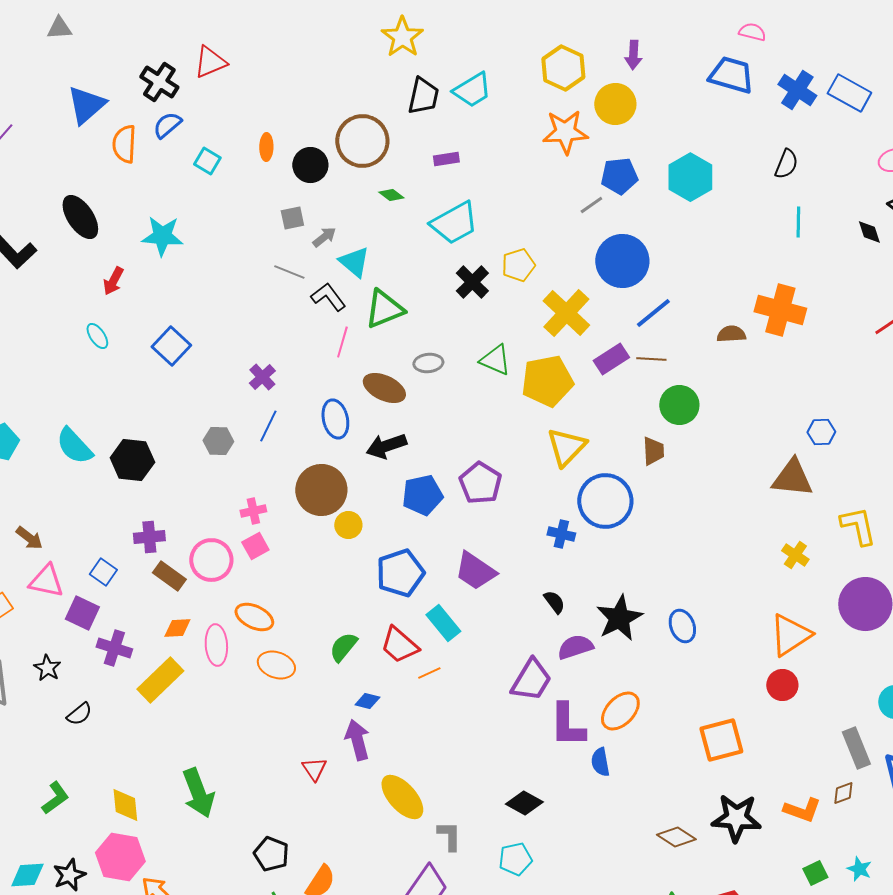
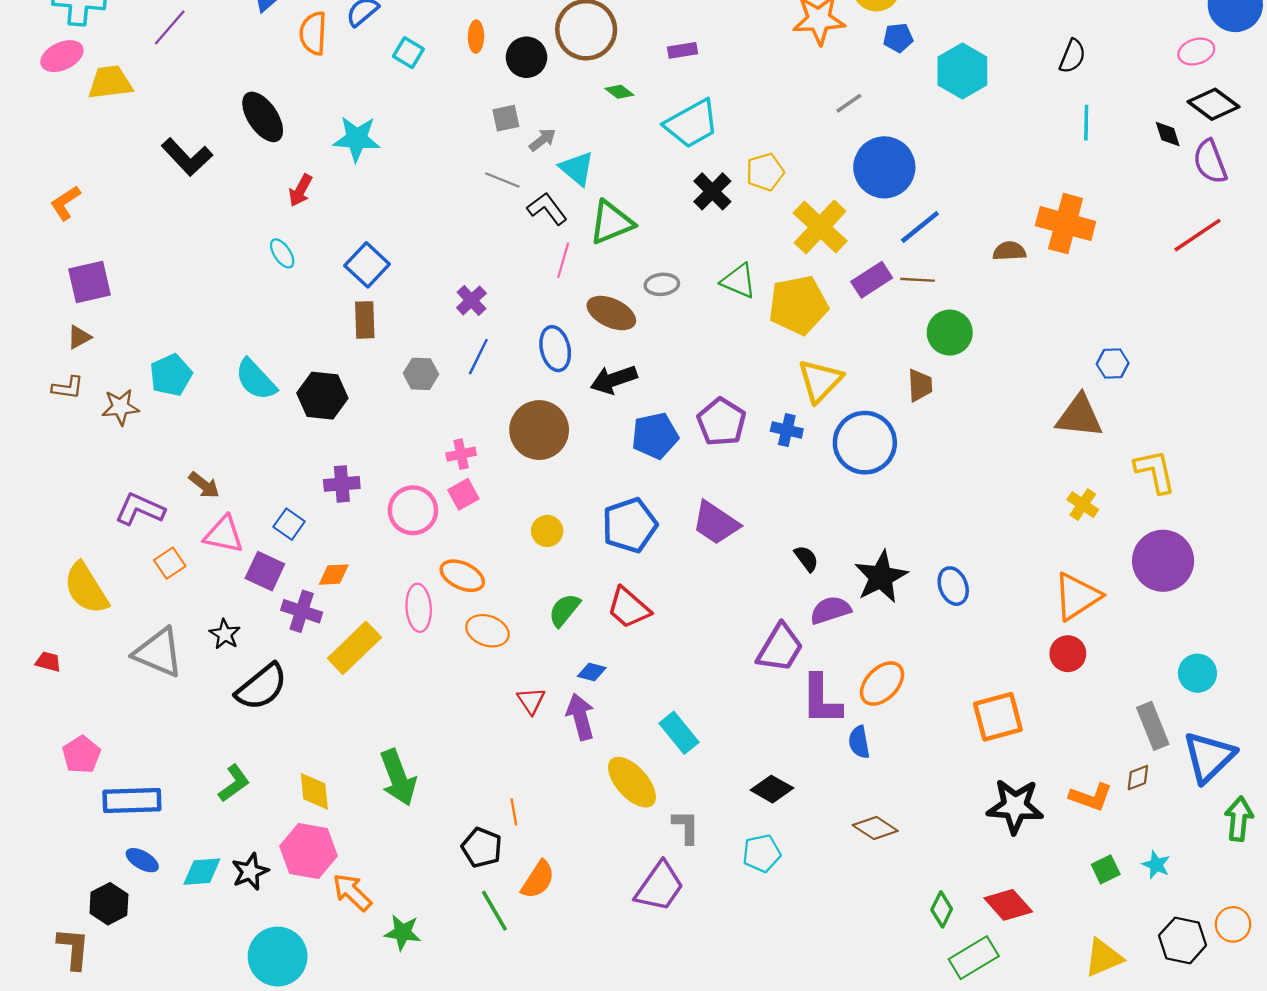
blue pentagon: (619, 176) -> (898, 38), moved, size x0.7
yellow circle: (348, 525) -> (547, 531), moved
blue cross: (561, 534) -> (787, 430), moved
brown rectangle: (169, 576) -> (365, 320), moved, turned 52
cyan rectangle: (443, 623) -> (679, 733), moved
orange diamond: (177, 628) -> (334, 575), moved
orange line: (429, 673) -> (514, 812), moved, turned -75
black semicircle: (79, 714) -> (262, 687), size x1.8
red triangle: (314, 769) -> (531, 701), moved
brown diamond: (676, 837) -> (875, 828), moved

